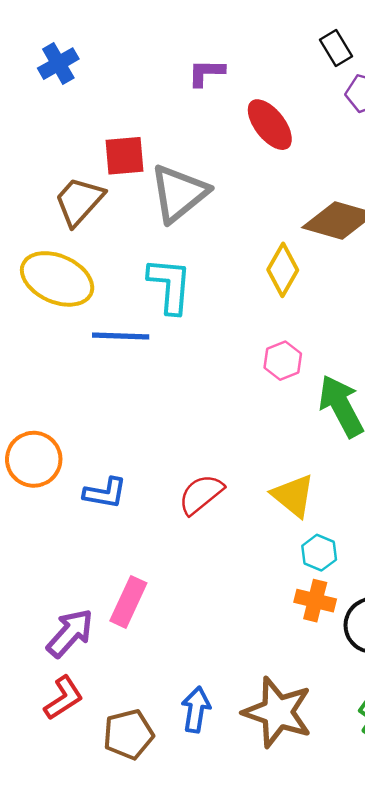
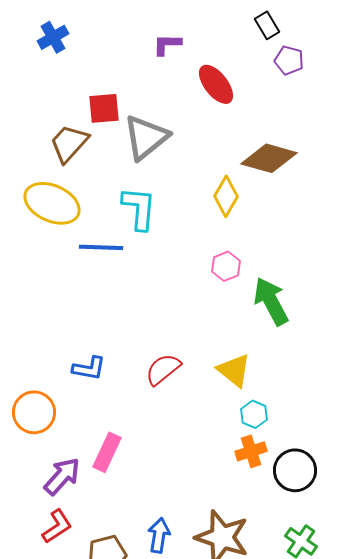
orange circle: (34, 459) -> (34, 412), moved
orange cross: (315, 601) -> (251, 451), turned -32

